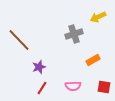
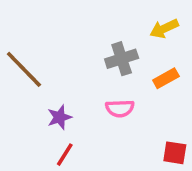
orange rectangle: (93, 60) -> (166, 78), moved
pink semicircle: (73, 86) -> (120, 108), moved

